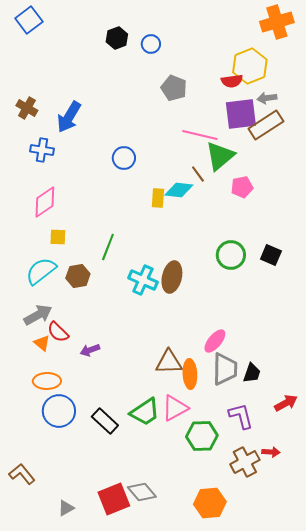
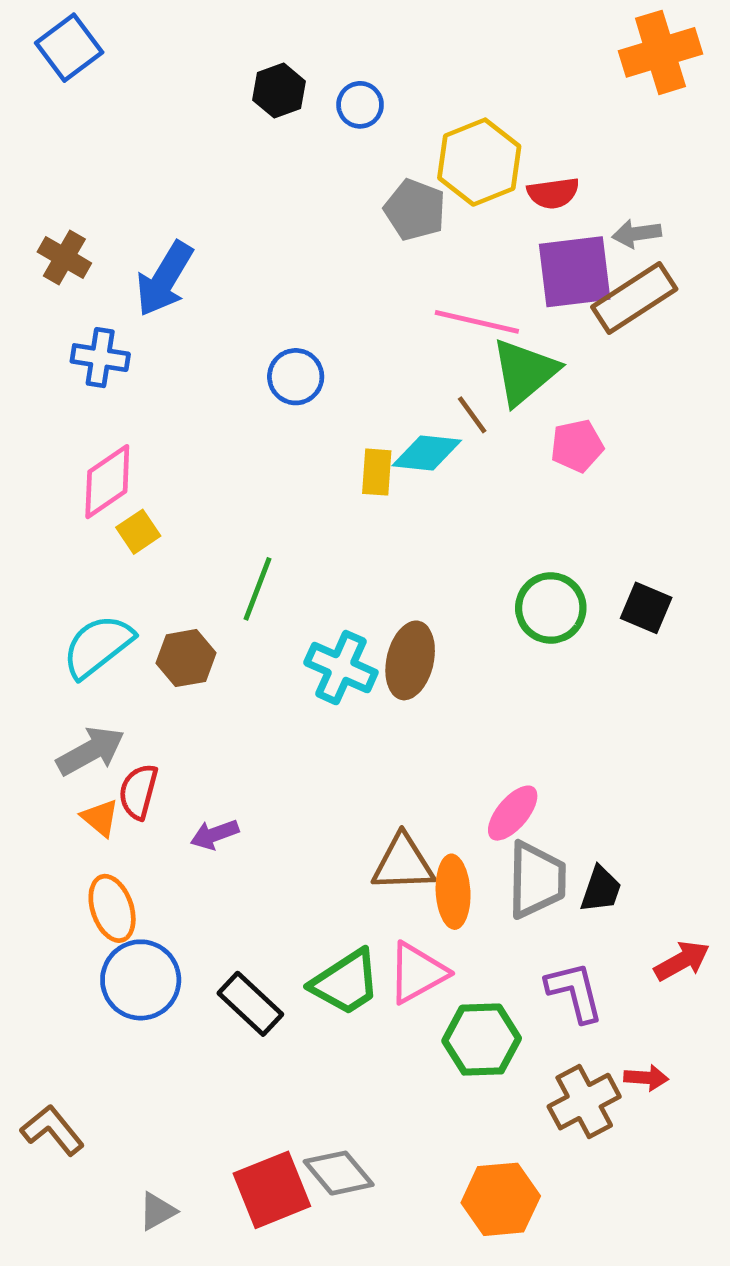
yellow hexagon: (250, 66) -> (479, 162), moved
yellow square: (58, 237) -> (138, 532), moved, turned -36
red semicircle: (58, 332) -> (138, 792), turned 60
orange ellipse: (47, 381) -> (112, 908), turned 72

